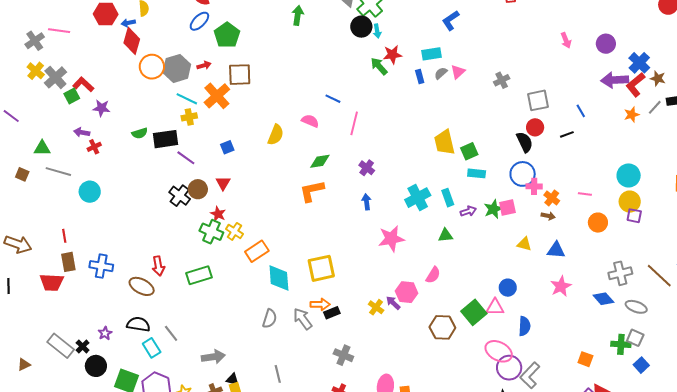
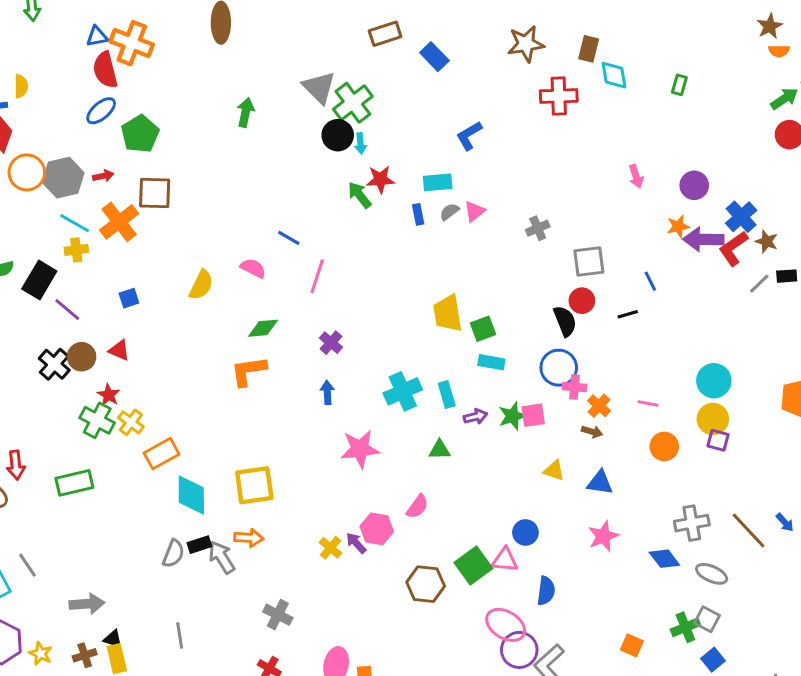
orange star: (632, 115) -> (678, 226), moved
black rectangle: (165, 139) -> (39, 280), turned -55
red triangle: (223, 183) -> (119, 350), turned -42
black rectangle: (332, 313) -> (199, 545), moved
green cross: (621, 344) -> (685, 627), turned -30

